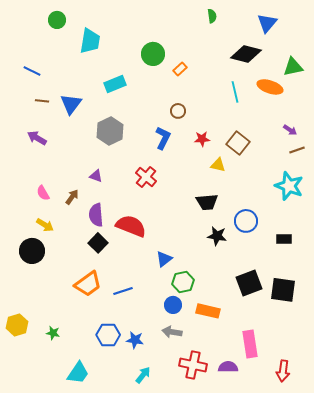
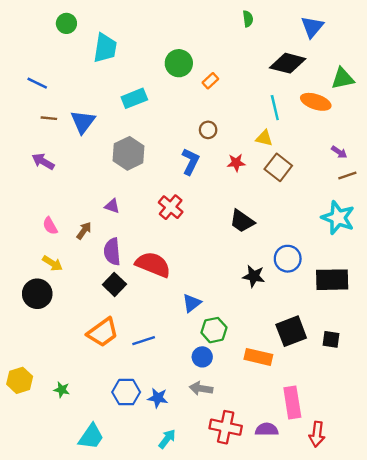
yellow triangle: (218, 165) -> (264, 138), moved
black trapezoid: (207, 202) -> (242, 221), moved, turned 40
black rectangle: (284, 239) -> (332, 280), size x1.8
black square: (283, 290) -> (331, 339), size x0.6
orange rectangle: (208, 311) -> (258, 357), moved
red arrow: (283, 371) -> (317, 434), moved

